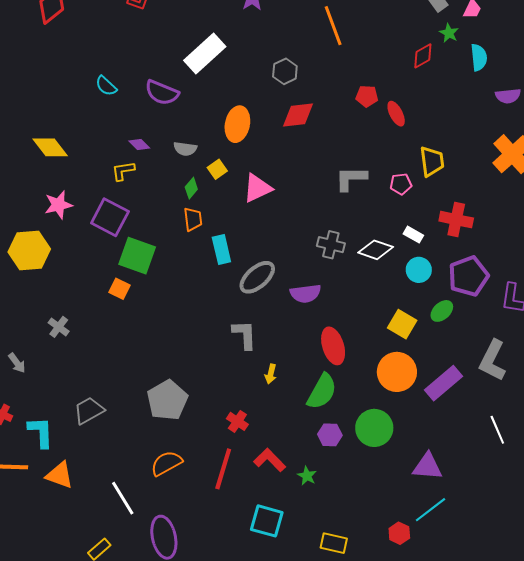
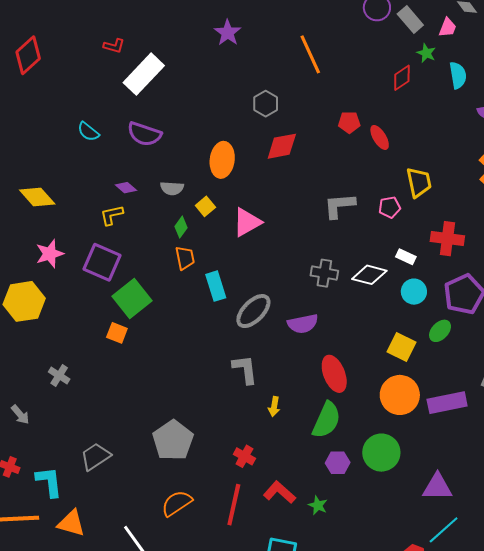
white rectangle: (205, 54) -> (144, 74), moved
green square: (137, 256) -> (132, 298), turned 36
purple rectangle: (443, 383) -> (447, 403), turned 33

